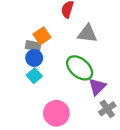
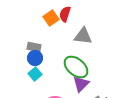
orange square: (42, 36) -> (51, 18), moved
purple triangle: (97, 87) -> (81, 84), moved

